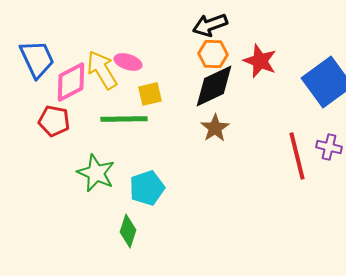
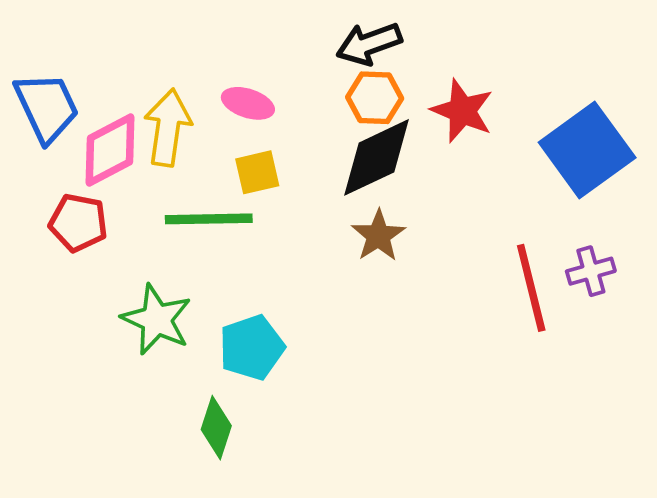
pink ellipse: (128, 62) -> (248, 103), moved
yellow arrow: (102, 70) -> (168, 128), turned 39
purple cross: (329, 147) -> (591, 271), turned -30

